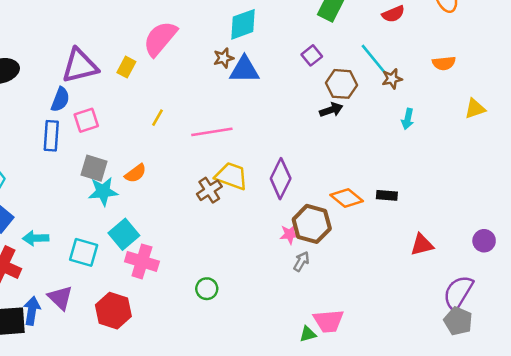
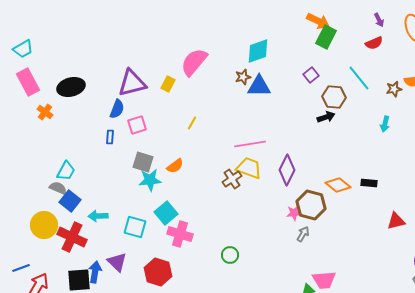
brown star: (392, 79) -> (394, 89), moved
pink line: (212, 132) -> (250, 144), moved
blue rectangle: (51, 136) -> (110, 137), size x0.6

